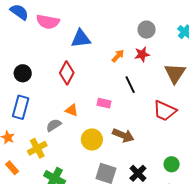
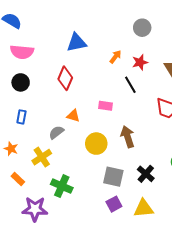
pink semicircle: (48, 22) -> (22, 52), moved
red star: (142, 54) -> (140, 62), moved
blue rectangle: (21, 107) -> (21, 117), size x0.6
brown arrow: (123, 135) -> (128, 137), turned -125

